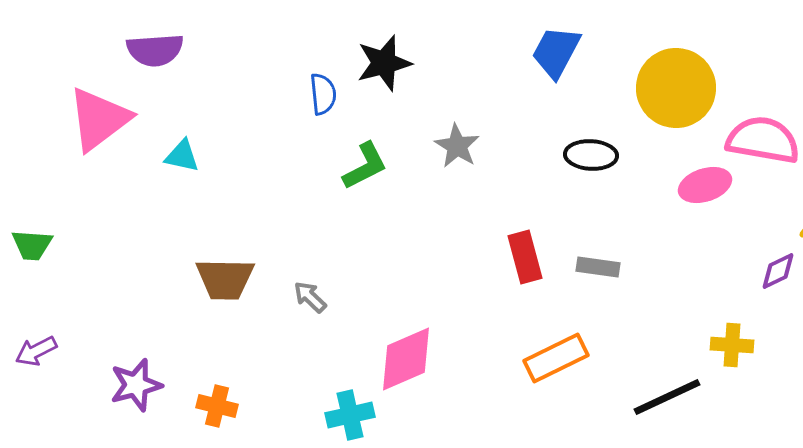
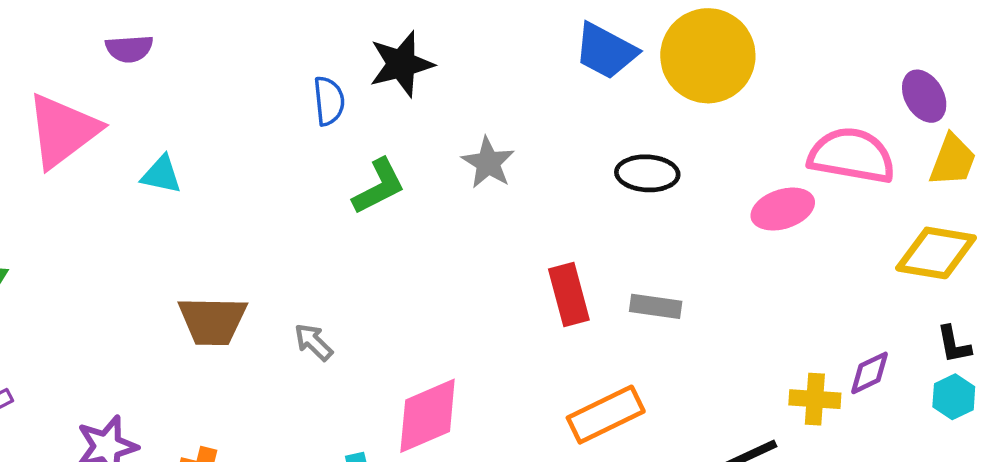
purple semicircle: (155, 50) -> (129, 49), size x0.7
blue trapezoid: (556, 52) -> (606, 51), turned -90
yellow circle: (676, 88) -> (708, 56), moved
purple diamond: (778, 271) -> (869, 373), moved

